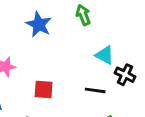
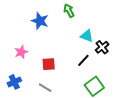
black cross: (125, 75) -> (102, 47), turned 32
black line: (95, 90) -> (83, 60), turned -48

